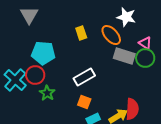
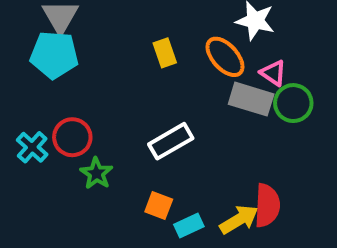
pink triangle: (145, 43) -> (273, 73), moved
cyan pentagon: (43, 53) -> (54, 55), moved
cyan cross: (15, 80) -> (32, 147), size x0.7
orange square: (84, 102) -> (159, 206), moved

